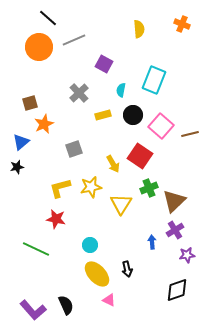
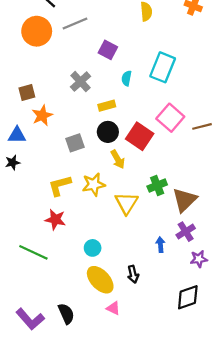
black circle: (133, 115) -> (108, 132), moved
blue triangle: (21, 142) -> (17, 135), turned 42
red square: (140, 156) -> (140, 136), moved

